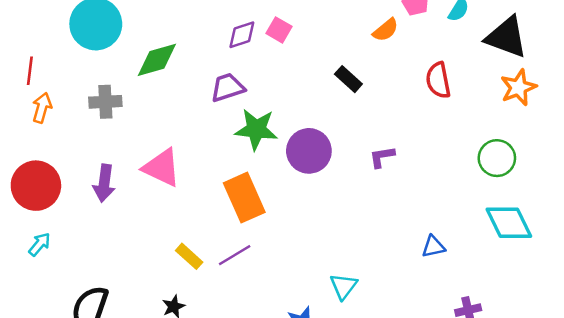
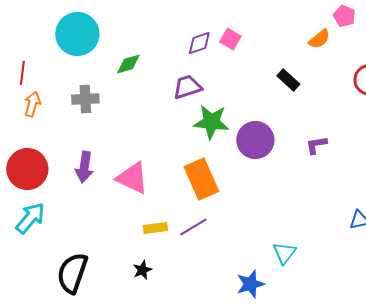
green diamond: (157, 60) -> (128, 64), size x0.7
pink triangle: (162, 168) -> (132, 178), moved
cyan arrow: (40, 244) -> (30, 218), size x1.6
yellow rectangle: (189, 256) -> (155, 228), turned -50

